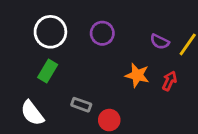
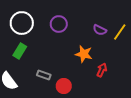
red arrow: (169, 81) -> (102, 70), moved

